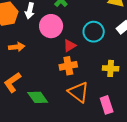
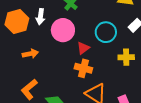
orange cross: (68, 66) -> (83, 68), turned 30
yellow cross: (111, 68) -> (126, 57), moved

